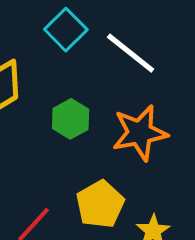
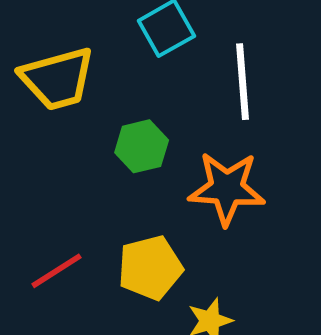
white line: (131, 53) -> (242, 82), turned 32

